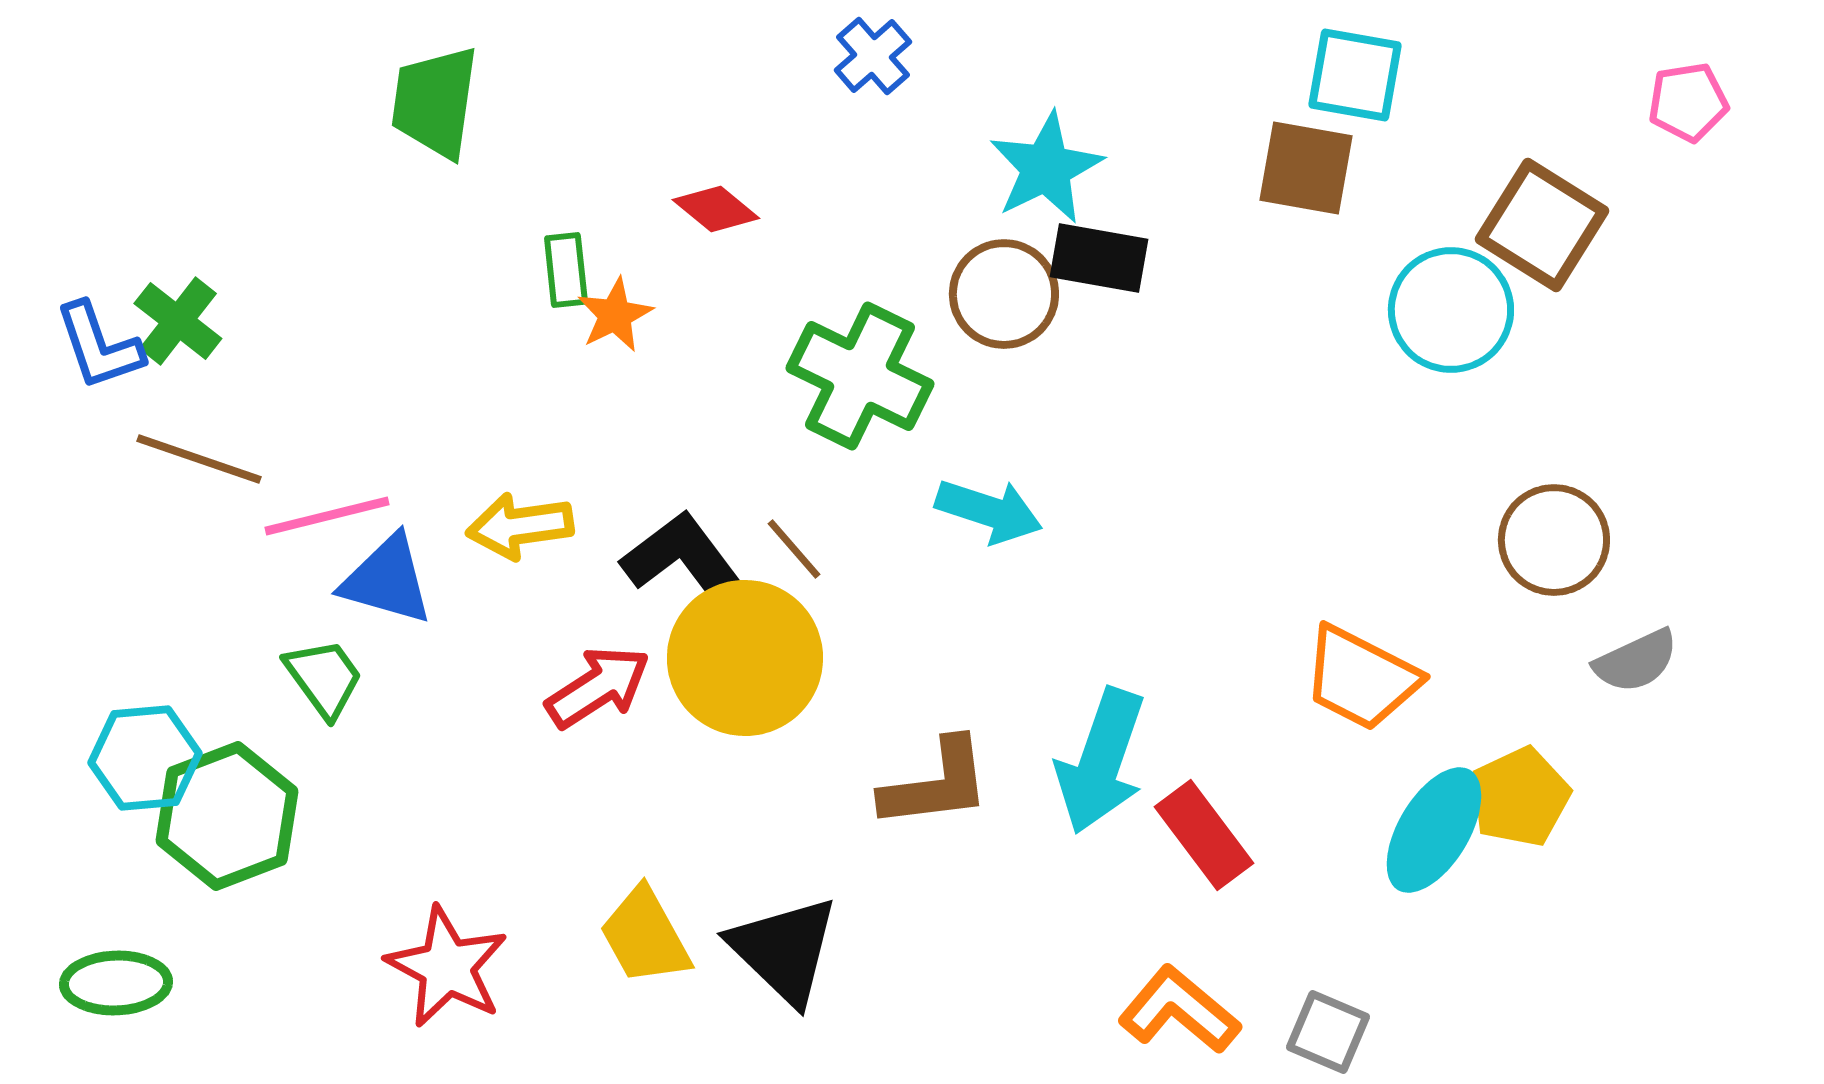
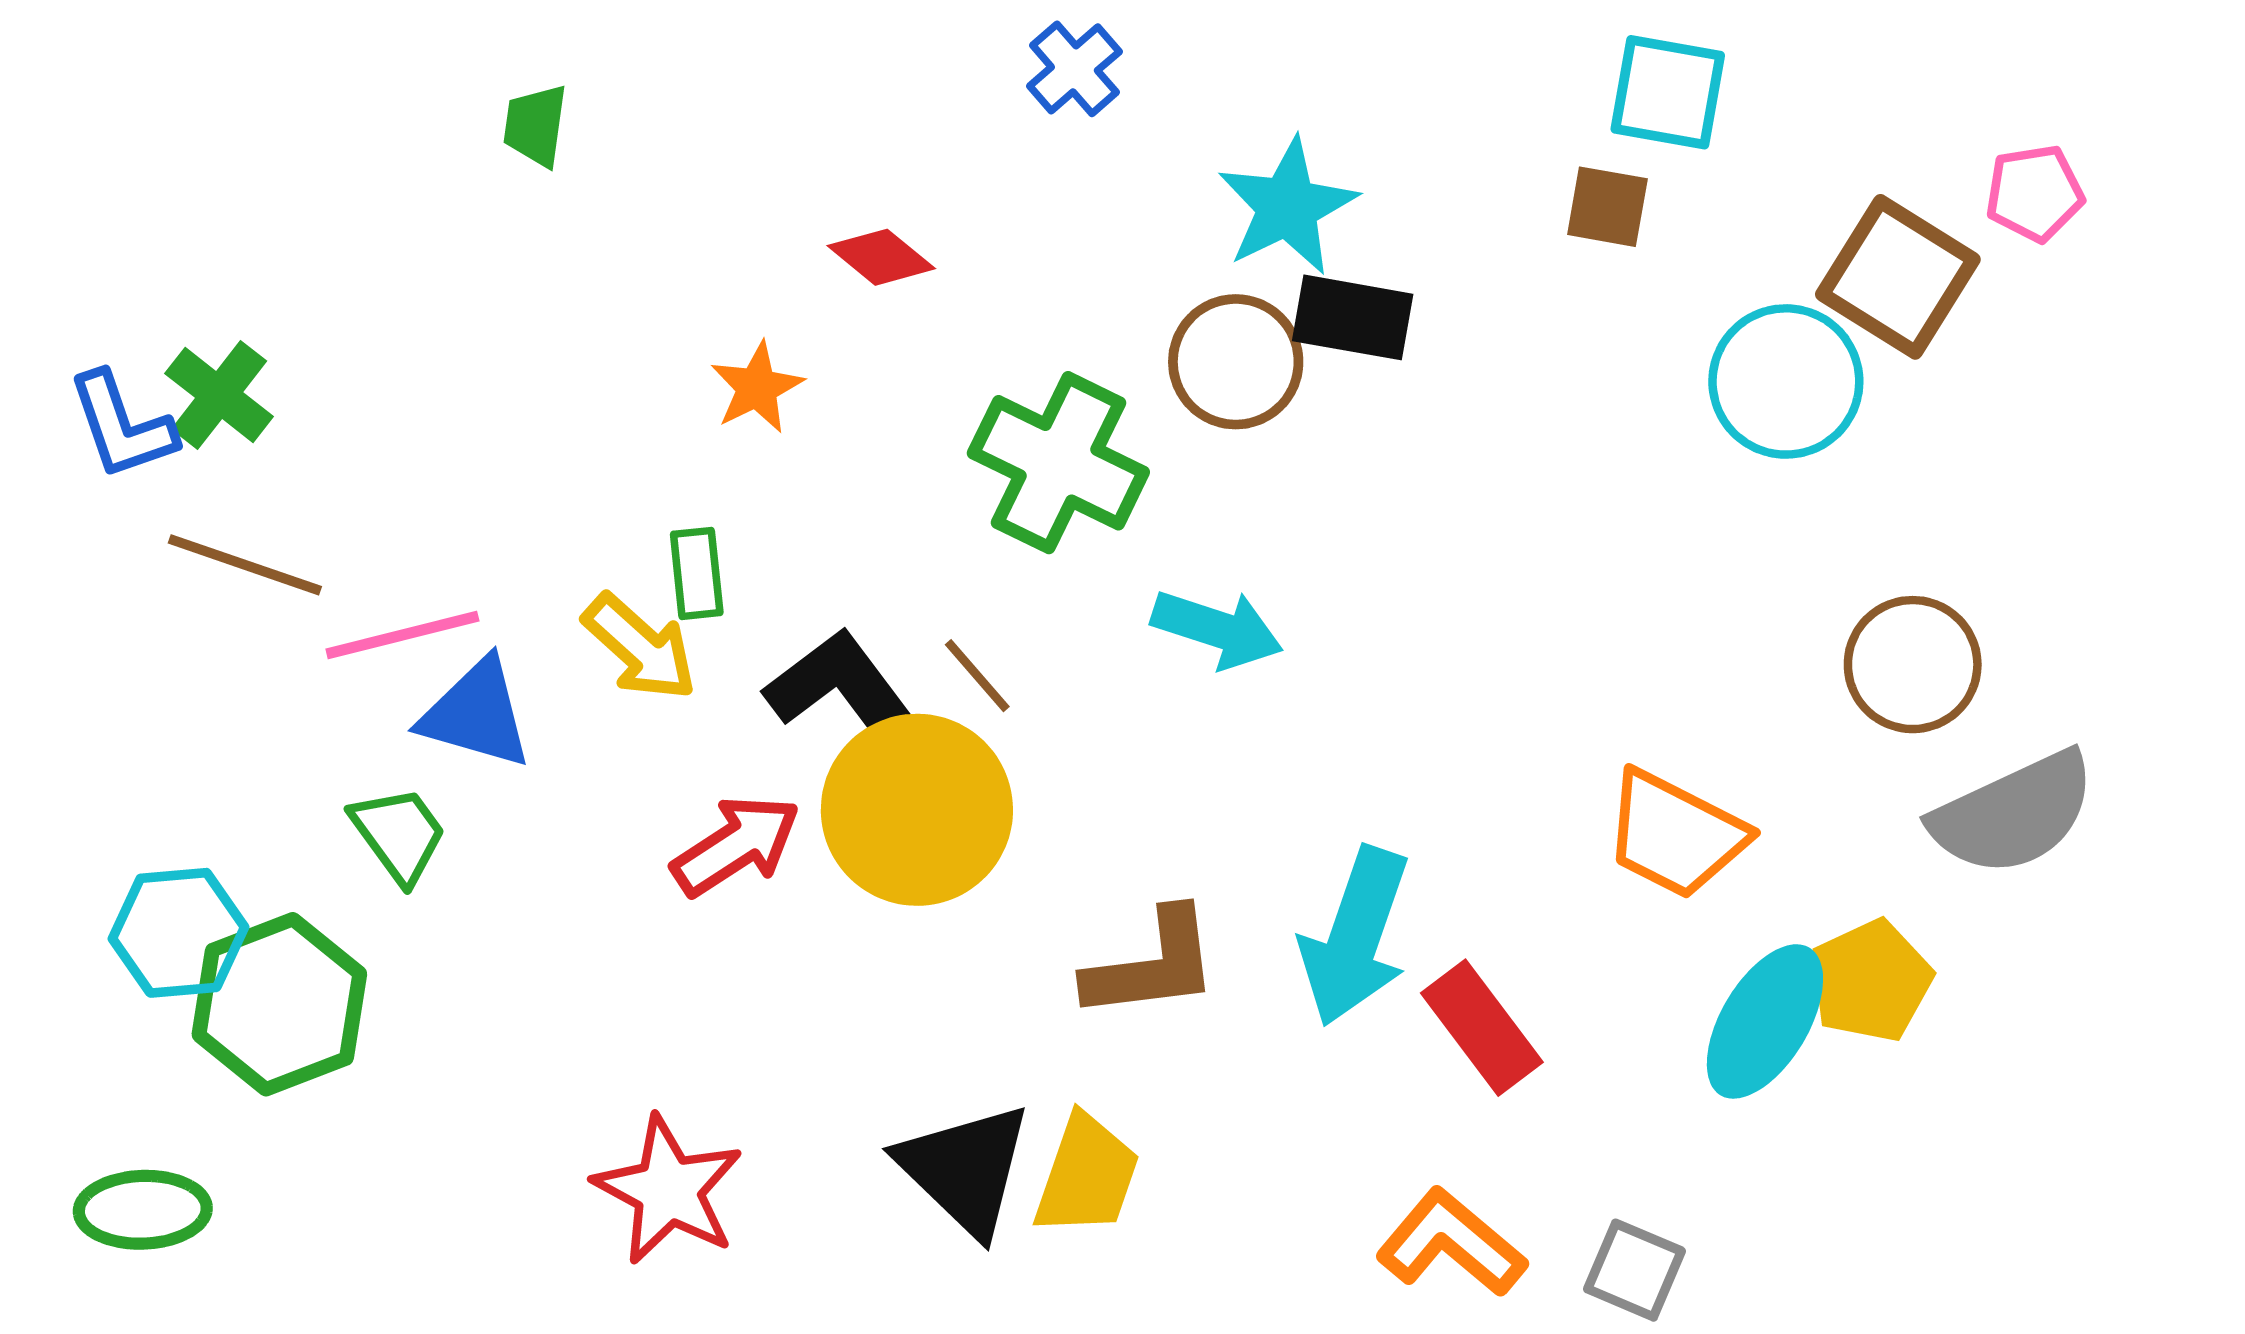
green trapezoid: (435, 102) -> (535, 125), size x0.6
pink pentagon: (1688, 102) -> (2035, 193), moved
brown square: (1306, 168) -> (1607, 207), size x0.7
green rectangle: (566, 270) -> (697, 573), moved
yellow arrow: (520, 526) -> (640, 647), turned -130
gray semicircle: (1636, 661) -> (2014, 813), size x1.6
yellow trapezoid: (645, 936) -> (1087, 1175), moved, turned -132
red star: (447, 967) -> (668, 1190), moved

